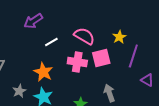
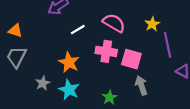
purple line: (133, 56) -> (168, 45), turned -30
pink square: (101, 58) -> (131, 59), moved, turned 30

